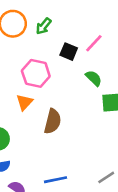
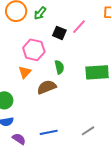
green semicircle: (94, 78) -> (59, 67), moved, turned 32
brown semicircle: (53, 121) -> (47, 87), turned -126

